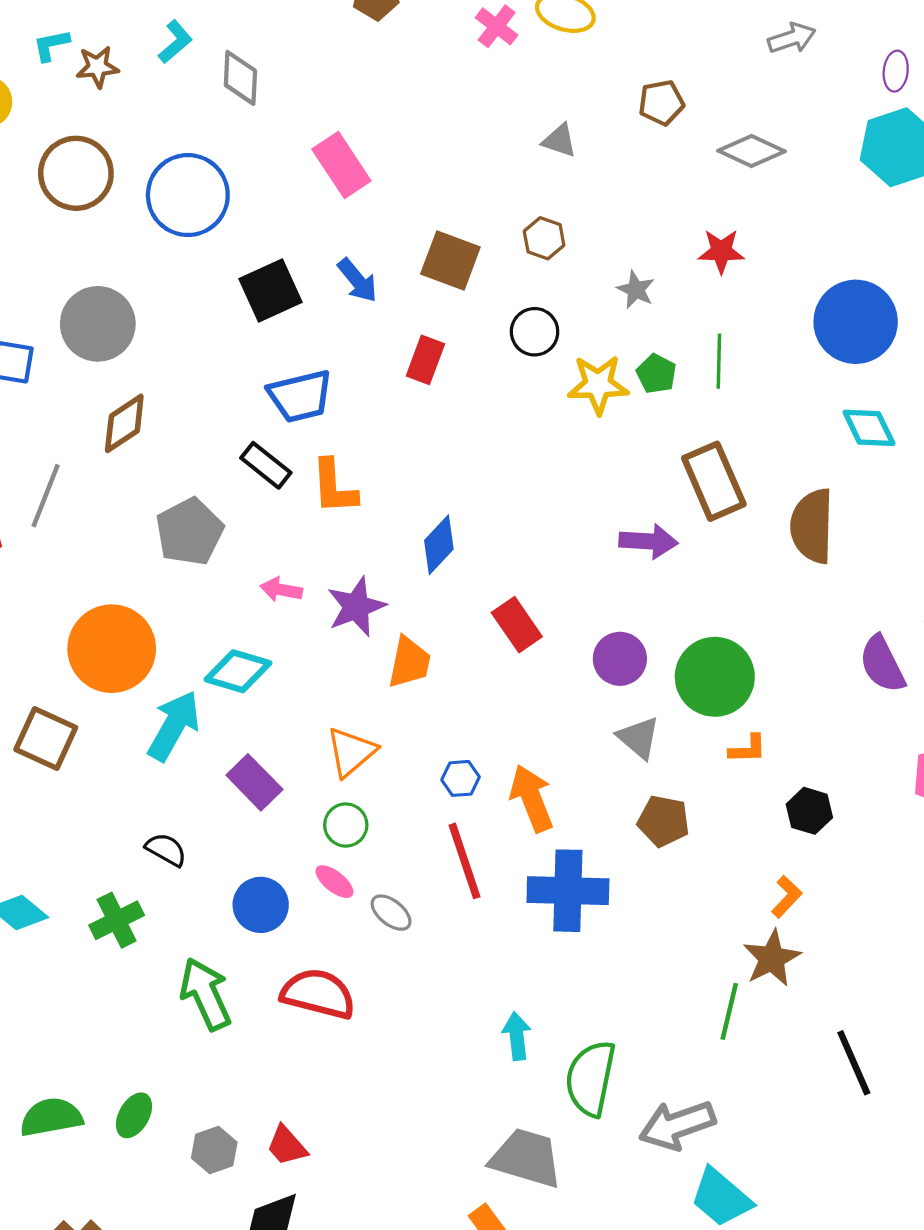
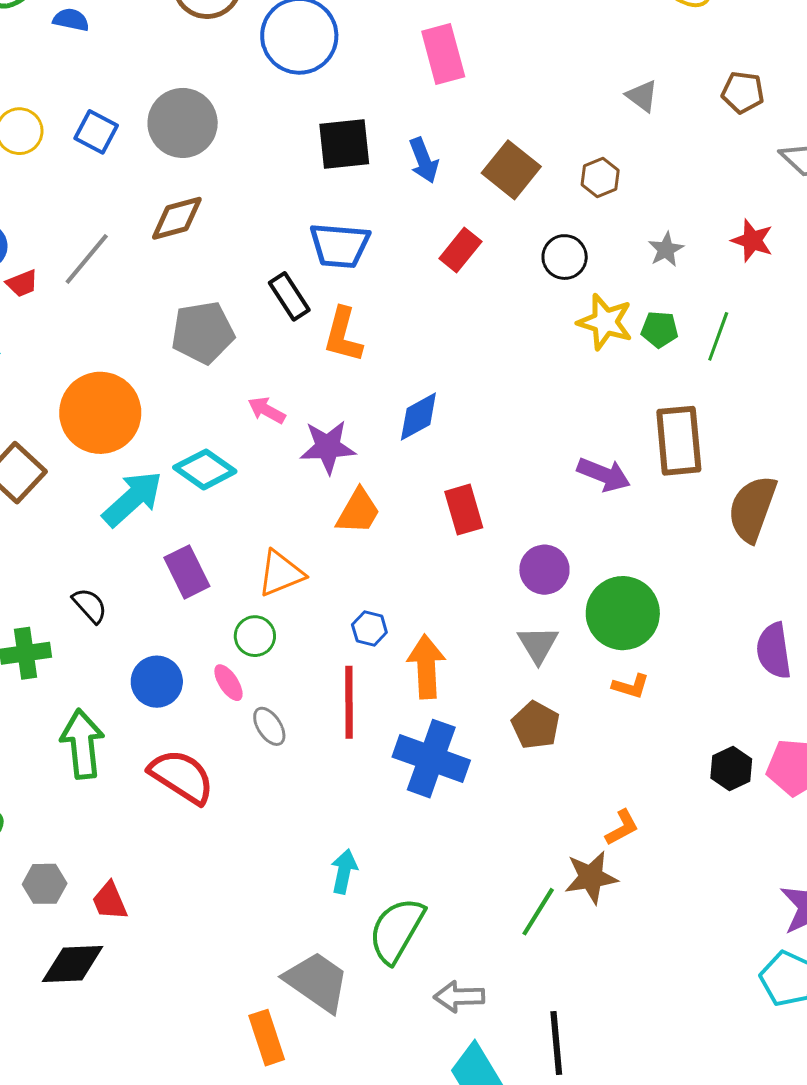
green pentagon: (656, 374) -> (660, 329), turned 30
black hexagon: (809, 811) -> (731, 769), moved
black line: (854, 1063) -> (556, 1043), moved
gray arrow: (677, 1125) -> (459, 997), size x0.7

